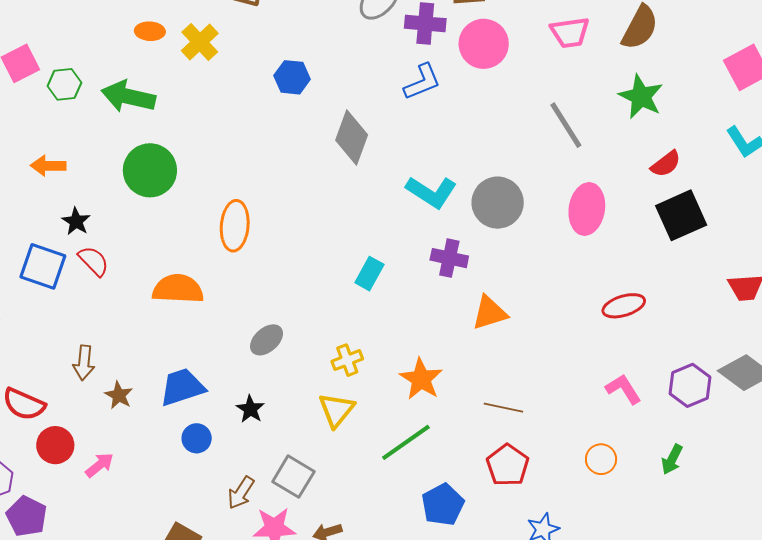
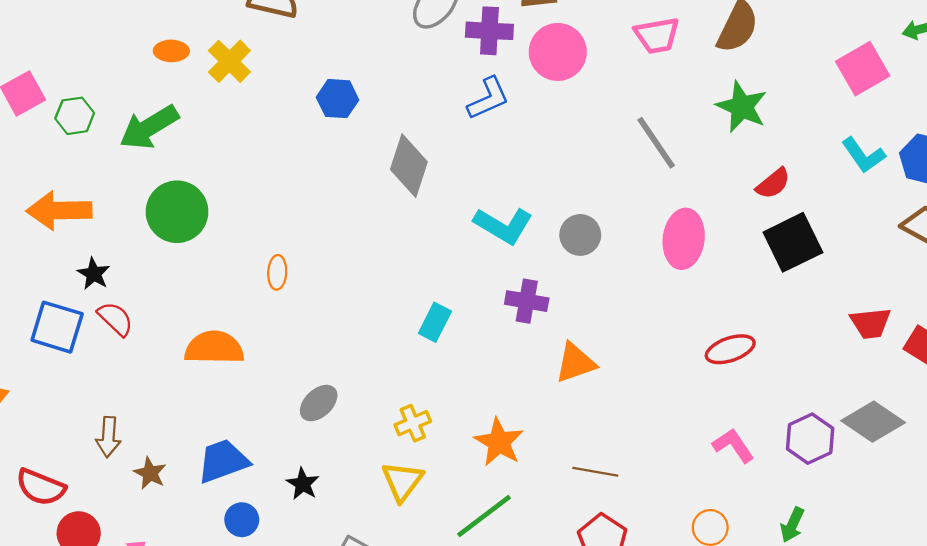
green arrow: (128, 96) -> (149, 127), turned -42
orange arrow: (48, 166) -> (59, 211), size x1.6
gray circle: (498, 203) -> (580, 235), size x0.7
orange ellipse: (235, 226) -> (277, 272), size x0.6

